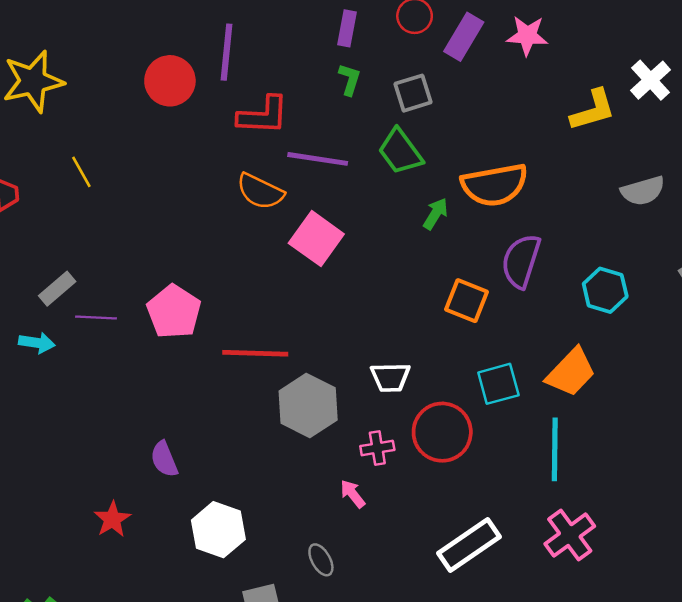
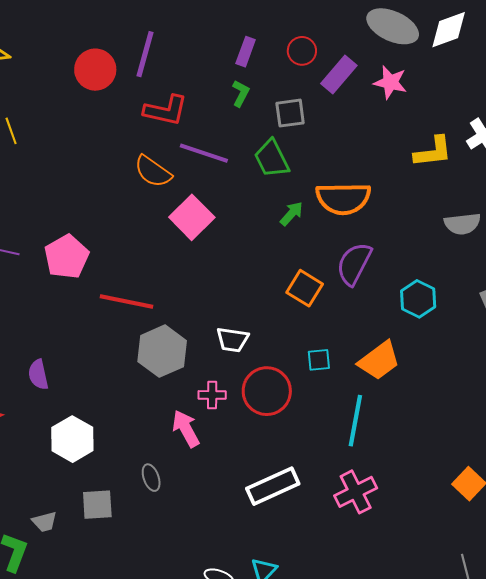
cyan square: (498, 384) -> (319, 360), size x0.7
pink arrow: (353, 494) -> (186, 429), size x1.5

